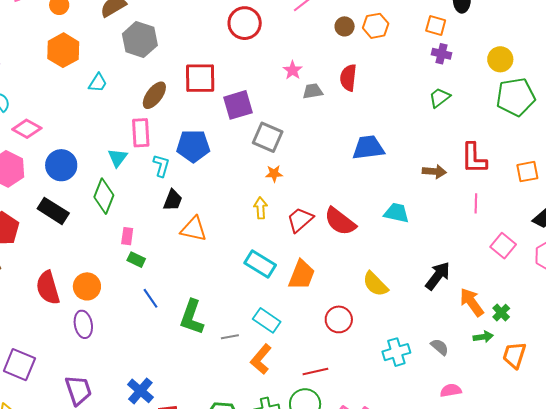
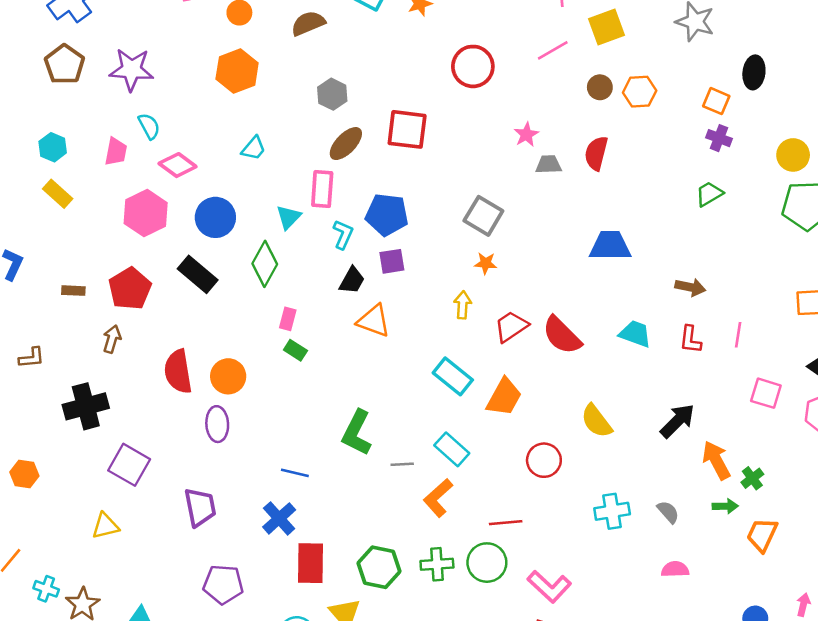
gray hexagon: (140, 40) -> (332, 94), moved, size x0.7
cyan trapezoid: (98, 83) -> (254, 148), moved
purple square: (238, 105) -> (392, 261), moved, size x0.7
red L-shape: (474, 158) -> (690, 339), moved, size x0.7
pink square: (503, 246) -> (766, 393), turned -30
blue line: (151, 298) -> (295, 473), moved, turned -50

